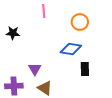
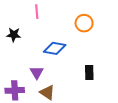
pink line: (44, 11) -> (37, 12), moved
blue diamond: (71, 49) -> (55, 48), moved

